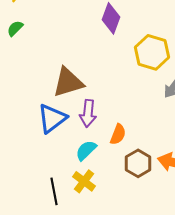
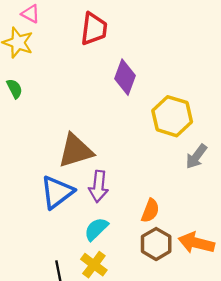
green semicircle: (15, 28) -> (15, 89), turned 108
orange semicircle: (118, 134) -> (150, 211), moved

